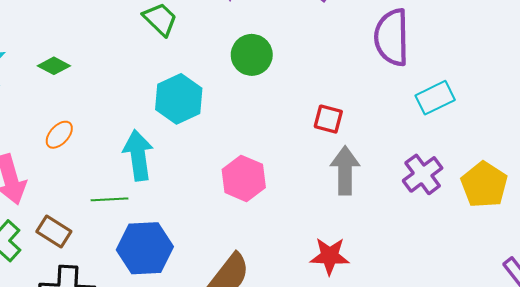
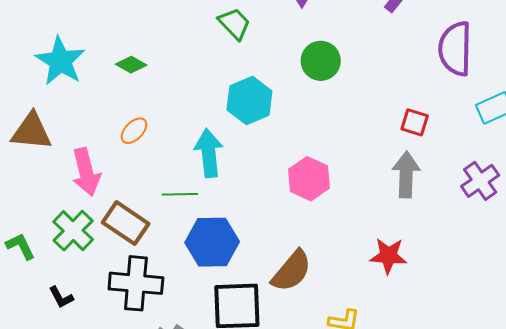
red square: (328, 119) -> (415, 122), moved
brown rectangle: (54, 231) -> (126, 223), size x1.4

